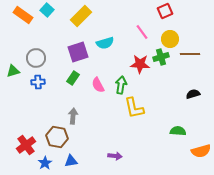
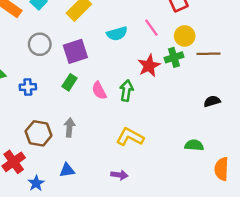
cyan semicircle: (105, 43) -> (117, 34), moved
gray circle: (36, 58) -> (40, 44), moved
red star: (140, 64) -> (149, 66), turned -30
yellow L-shape: (134, 108) -> (130, 137), moved, turned 130
brown hexagon: (57, 137) -> (39, 133), moved
orange semicircle: (201, 151) -> (221, 169), turned 108
blue triangle: (71, 161) -> (67, 170), moved

